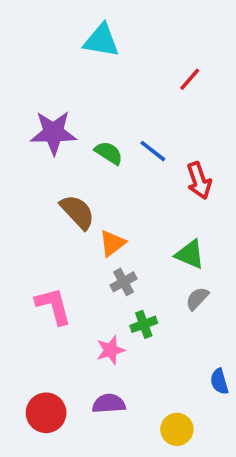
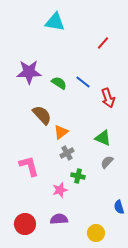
green cross: (144, 324) -> (78, 176), turned 32

